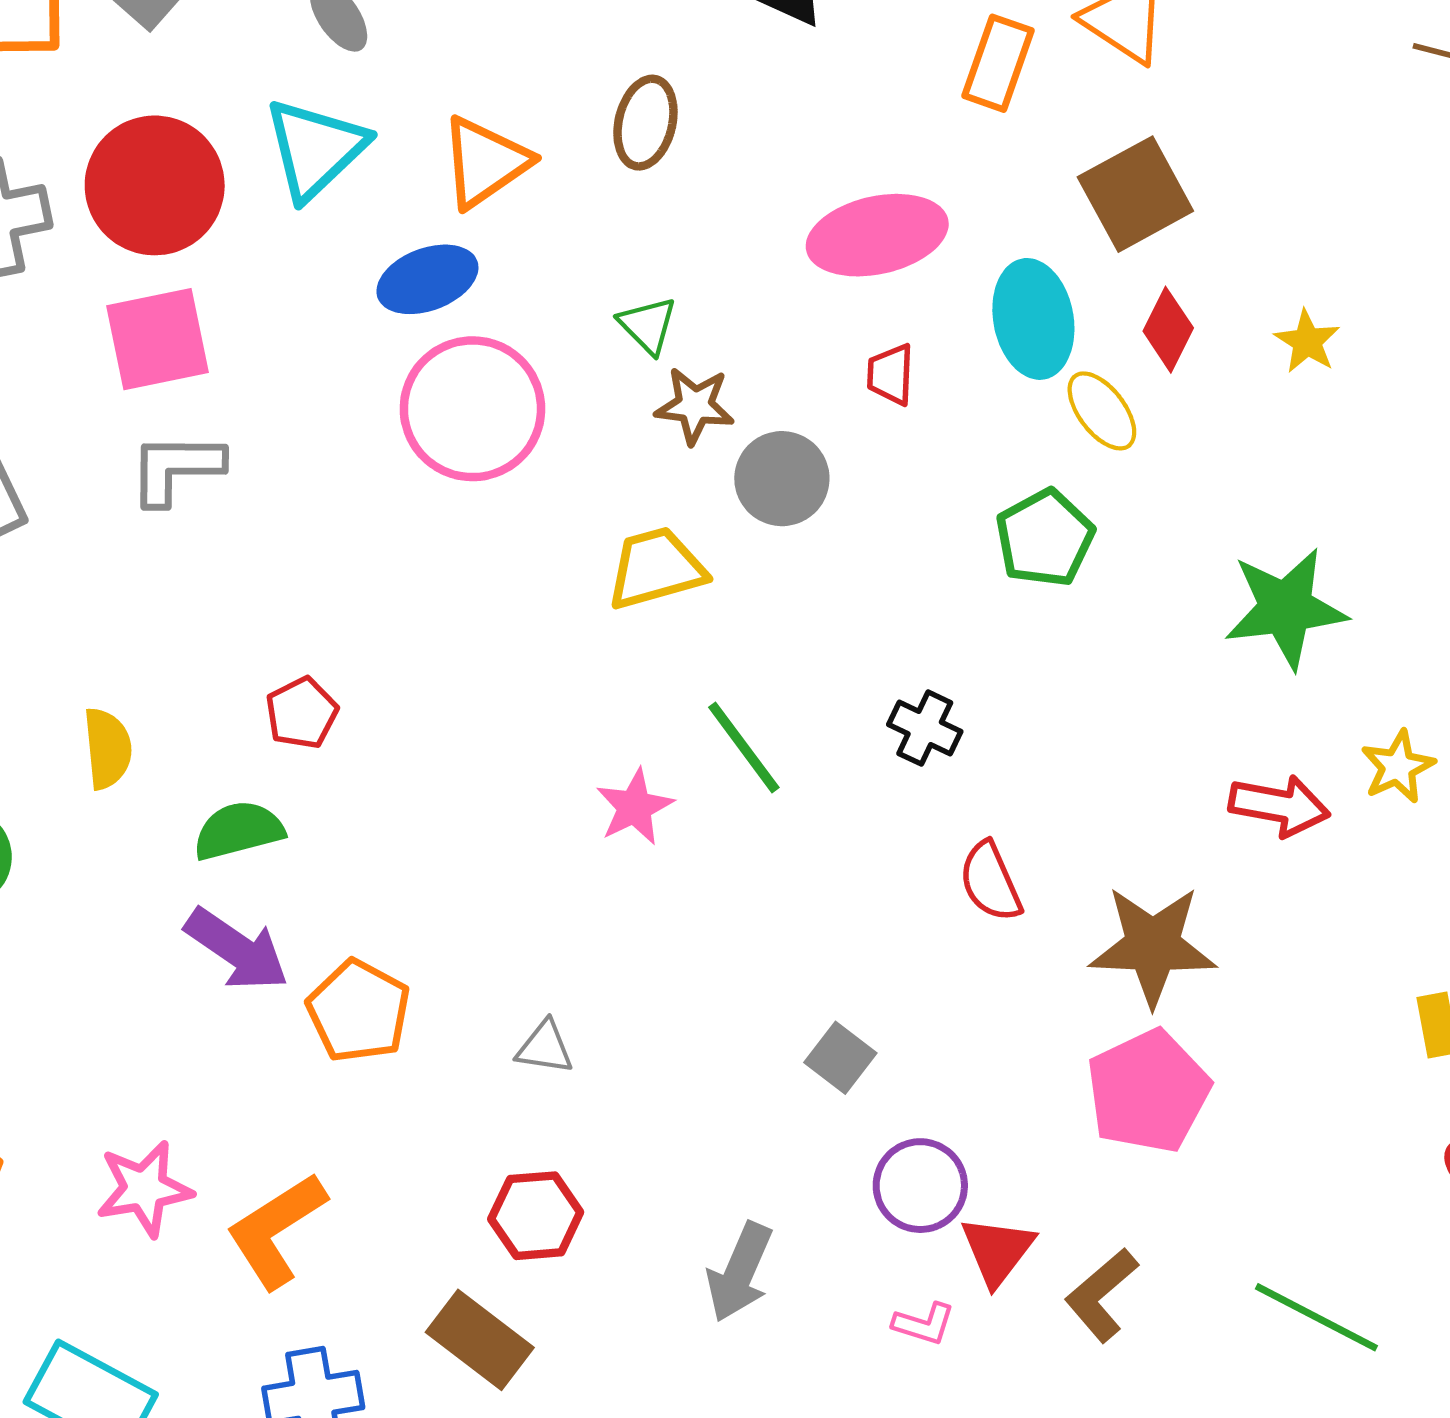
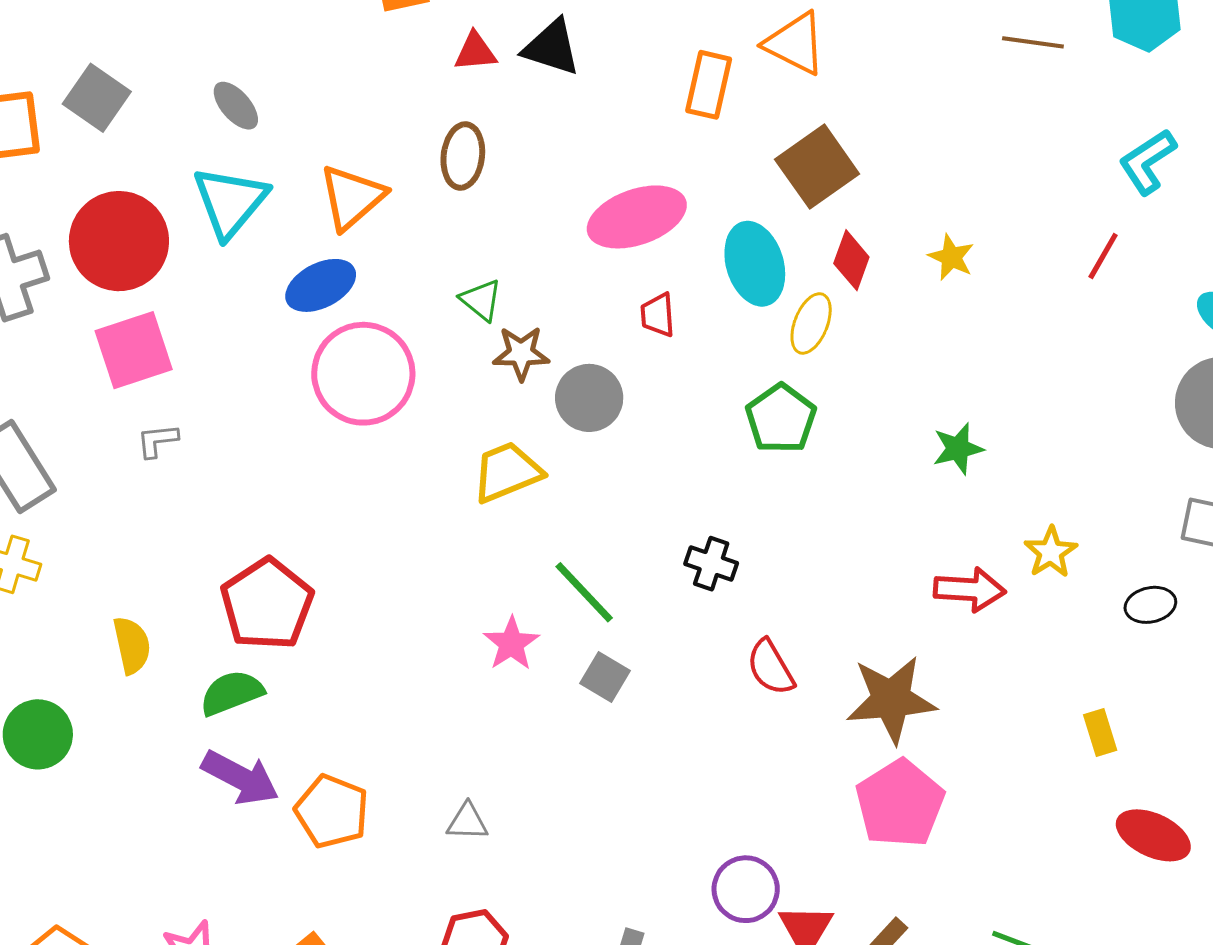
yellow ellipse: (1102, 411) -> (811, 323), turned 66
gray L-shape: (176, 468) -> (157, 441), size x0.6
green star: (1286, 608) -> (958, 449), size x0.6
red pentagon: (302, 713) -> (267, 604), size x1.8
gray square: (840, 1058) -> (605, 677), moved

